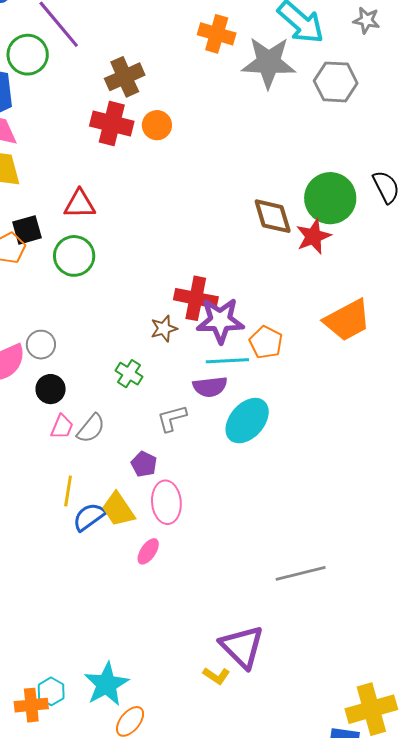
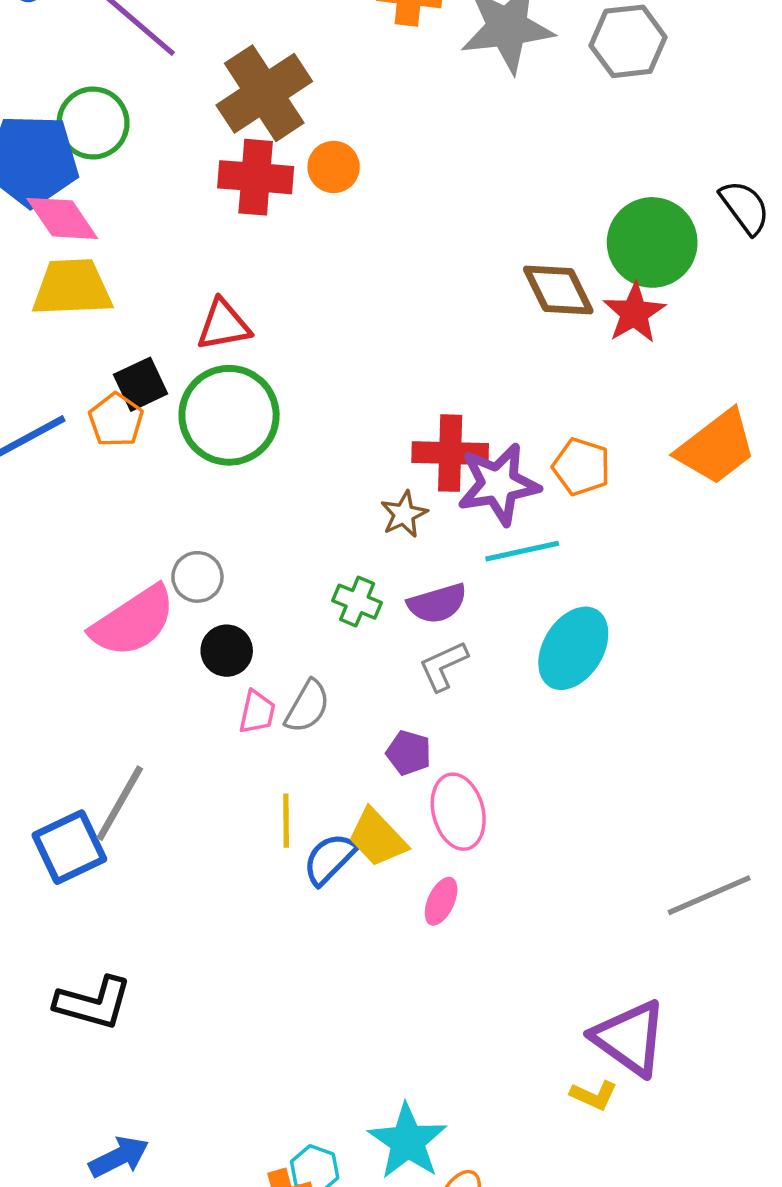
green circle: (28, 55) -> (93, 123), moved
brown cross: (125, 77) -> (264, 93), size x1.4
green circle: (74, 256) -> (229, 415), size x1.4
orange pentagon: (266, 342) -> (581, 467), moved
purple semicircle: (210, 387) -> (437, 603), moved

